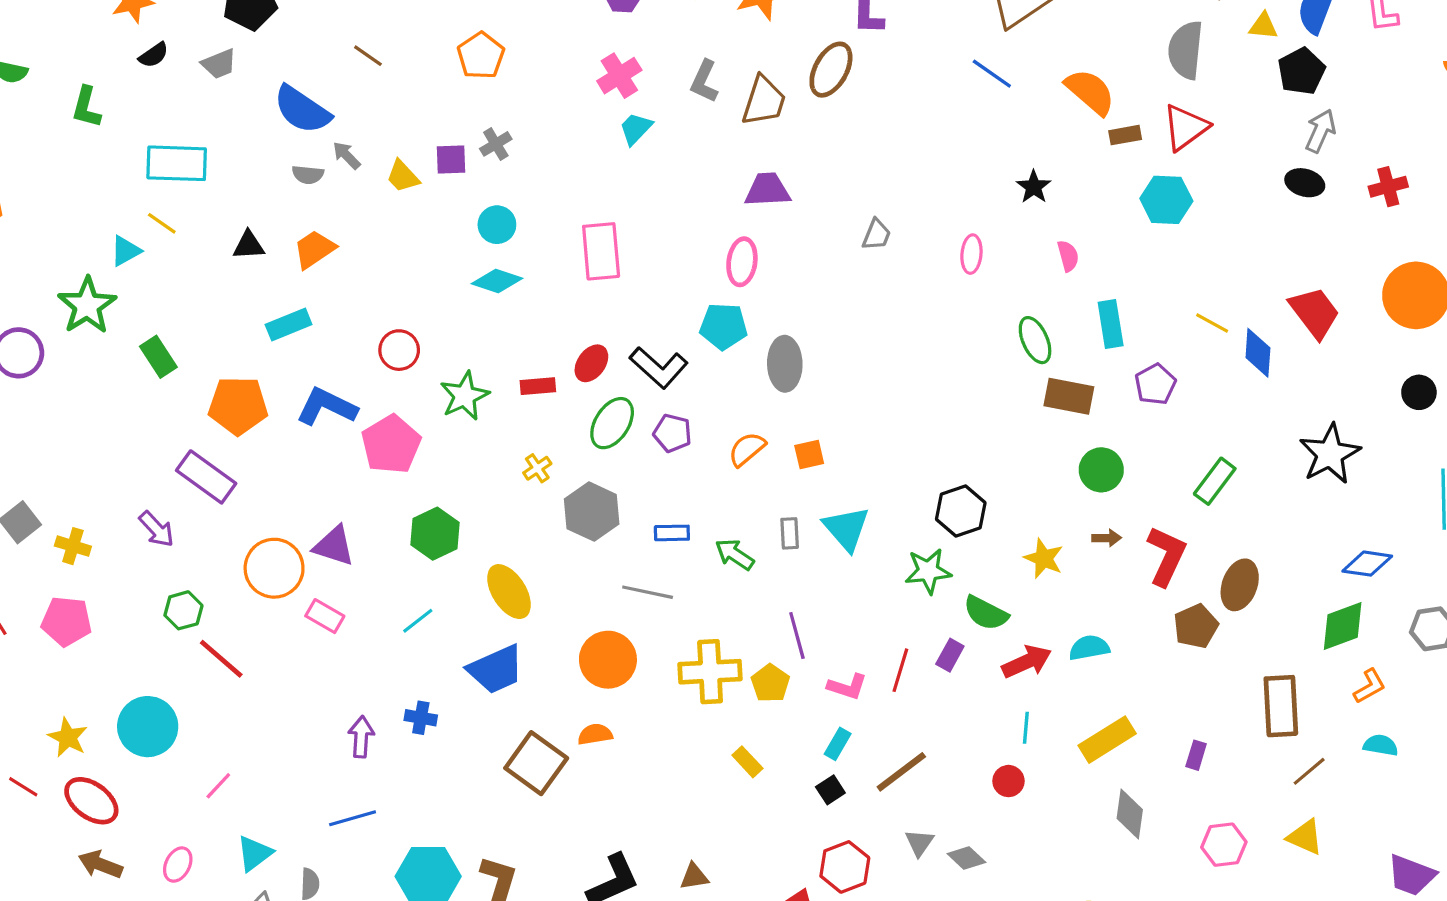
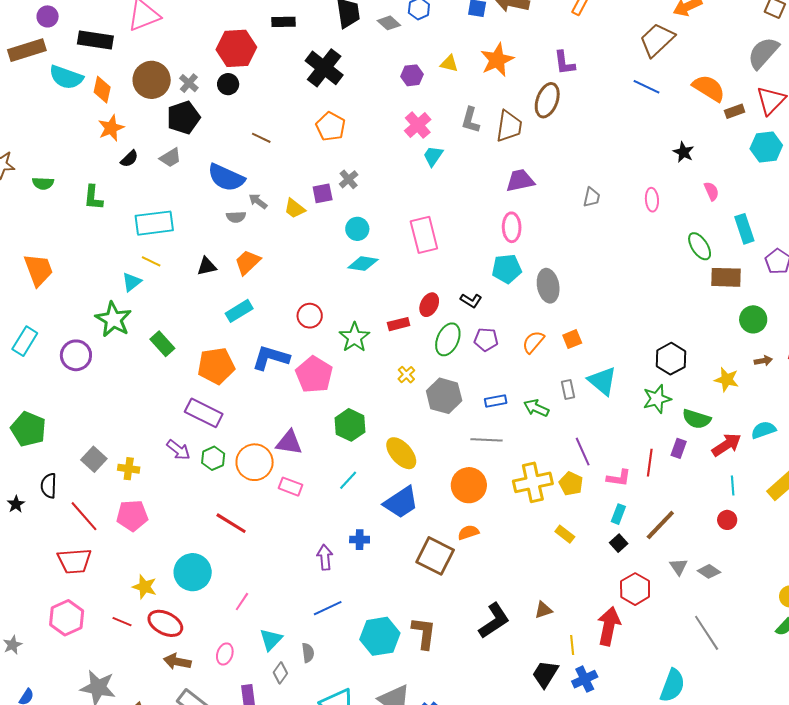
gray semicircle: (1186, 50) -> (763, 53), turned 45
black L-shape: (659, 367) -> (471, 301), size x0.6
green hexagon: (183, 610) -> (213, 458), moved

